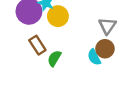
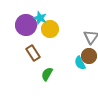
green semicircle: (54, 58) -> (47, 74), moved

